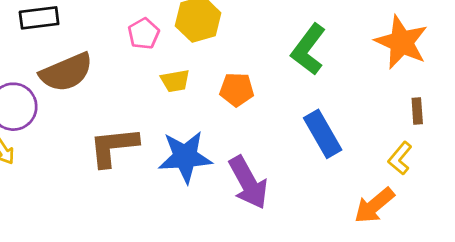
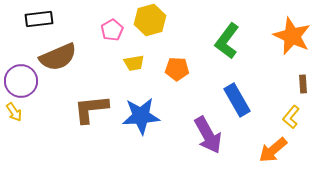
purple arrow: (248, 183) -> (208, 135), moved

